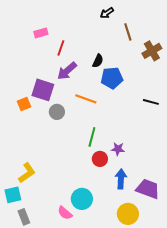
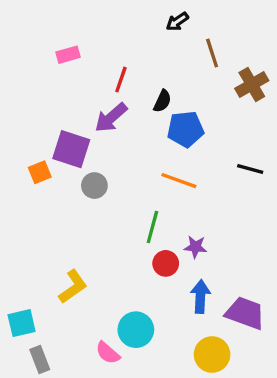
red line: (61, 48) -> (121, 80), moved
orange line: (86, 99) -> (179, 181), moved
yellow L-shape: (27, 173) -> (73, 287), moved

